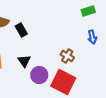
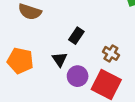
black rectangle: (21, 30) -> (76, 36), moved, turned 64

